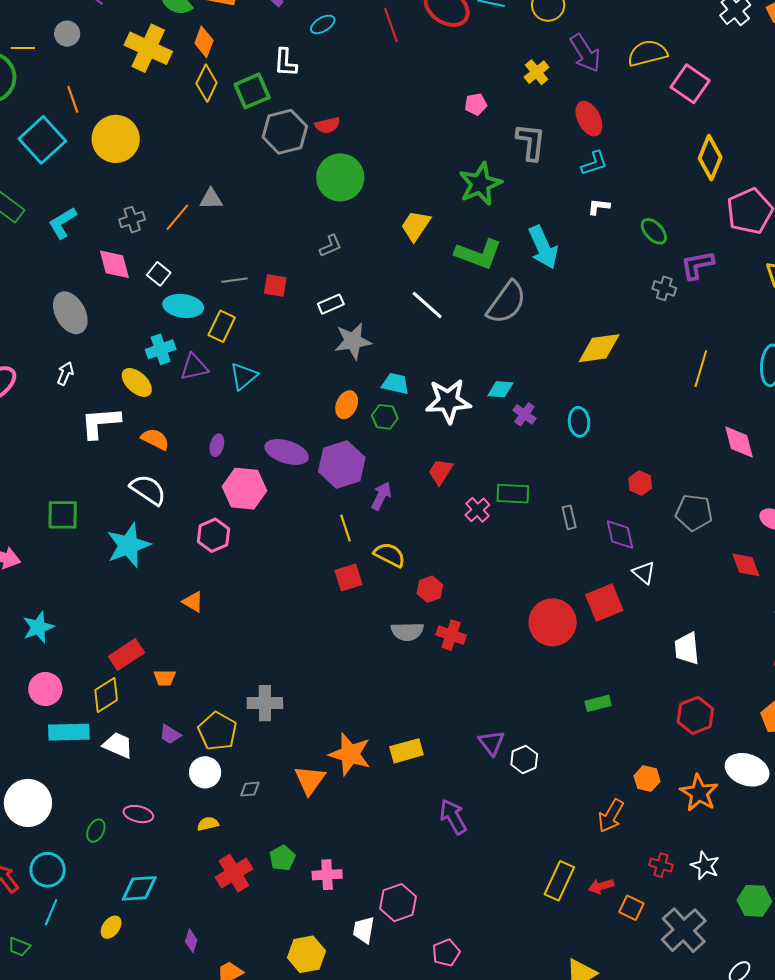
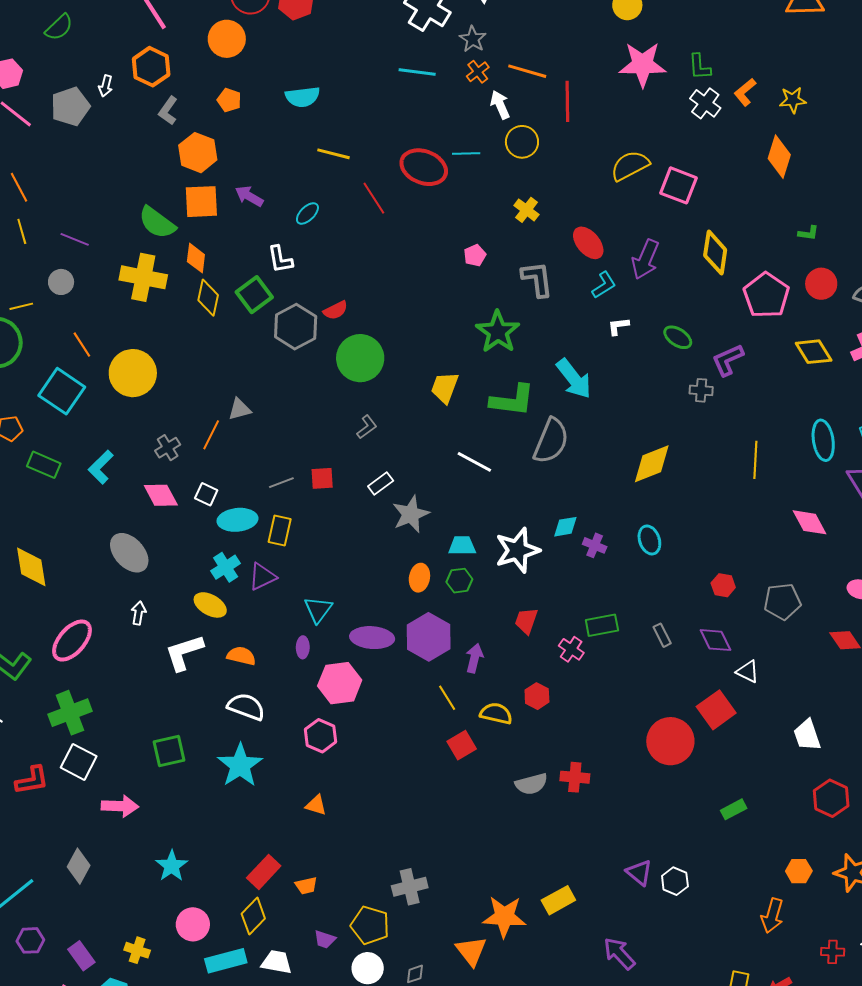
purple arrow: (585, 53) -> (645, 259), moved, turned 69
cyan triangle: (244, 376) -> (318, 610), moved
red hexagon: (430, 589) -> (537, 696), moved

